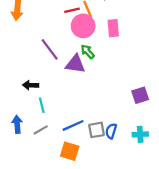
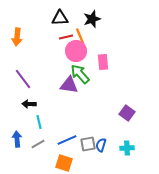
pink rectangle: (113, 28) -> (103, 62), moved
purple line: (50, 49) -> (23, 79), moved
green arrow: (88, 52) -> (80, 74), size x1.5
purple square: (140, 95) -> (127, 113), turned -35

